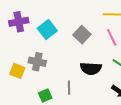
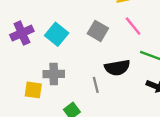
gray line: (69, 88) -> (96, 85), moved

